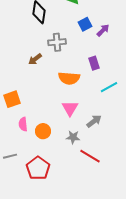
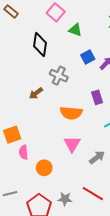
gray cross: (57, 42) -> (59, 76), turned 30
pink semicircle: (23, 124) -> (23, 152), moved
gray star: (73, 137) -> (65, 199), moved

